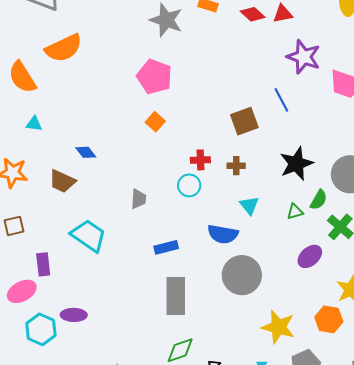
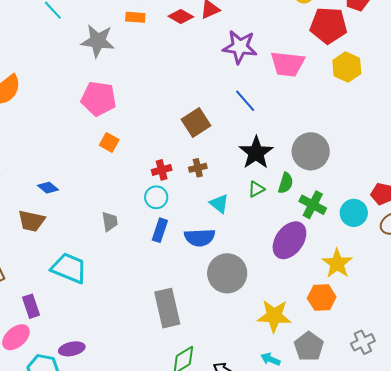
blue line: (281, 100) -> (245, 101), moved
green triangle: (295, 212) -> (256, 189), moved
blue rectangle: (166, 247) -> (160, 230), moved, turned -45
purple ellipse: (310, 256) -> (289, 240), size x1.5

